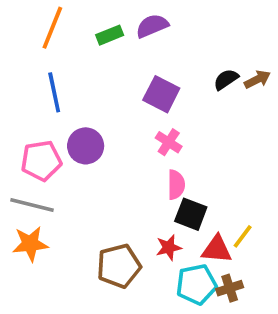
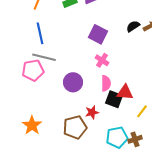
purple circle: (86, 146) -> (73, 82), moved
gray line: (32, 205) -> (44, 57), moved
orange star: (30, 244) -> (32, 125), moved, turned -30
red star: (169, 247) -> (92, 112), moved
red triangle: (217, 249) -> (125, 92), moved

